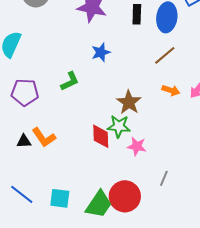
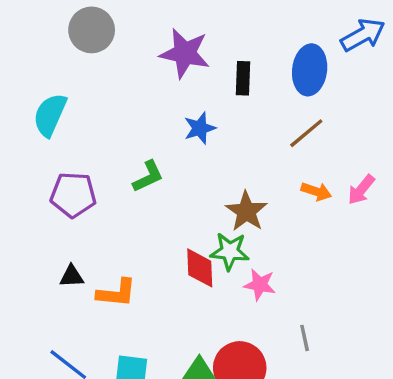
black rectangle: (137, 14) -> (243, 78), moved
orange L-shape: (44, 137) -> (117, 293), moved, turned -50
gray line: (164, 178) -> (305, 338), turned -35

